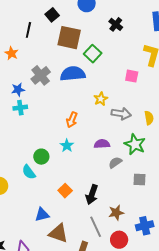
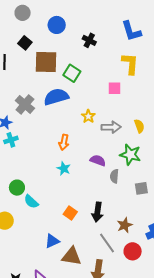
purple semicircle: (102, 144) -> (98, 160), turned 35
green circle: (41, 157) -> (17, 188), moved
gray semicircle: (115, 163) -> (114, 176), turned -40

